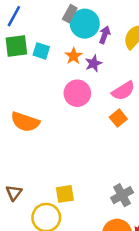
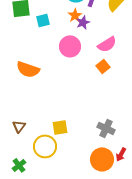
cyan square: (41, 51) -> (43, 20), moved, turned -32
orange star: (74, 56) -> (75, 15), moved
gray cross: (122, 195) -> (106, 128), turned -36

